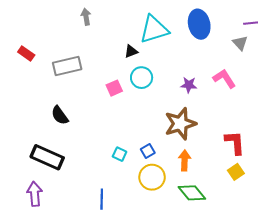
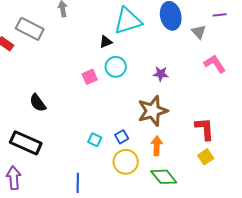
gray triangle: (240, 43) -> (199, 32), moved
gray rectangle: (67, 66) -> (30, 29), moved, turned 40
pink L-shape: (224, 79) -> (215, 64), moved

